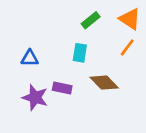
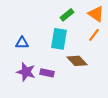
cyan rectangle: (80, 53) -> (59, 39), size x1.5
purple rectangle: (62, 88) -> (47, 73), moved

